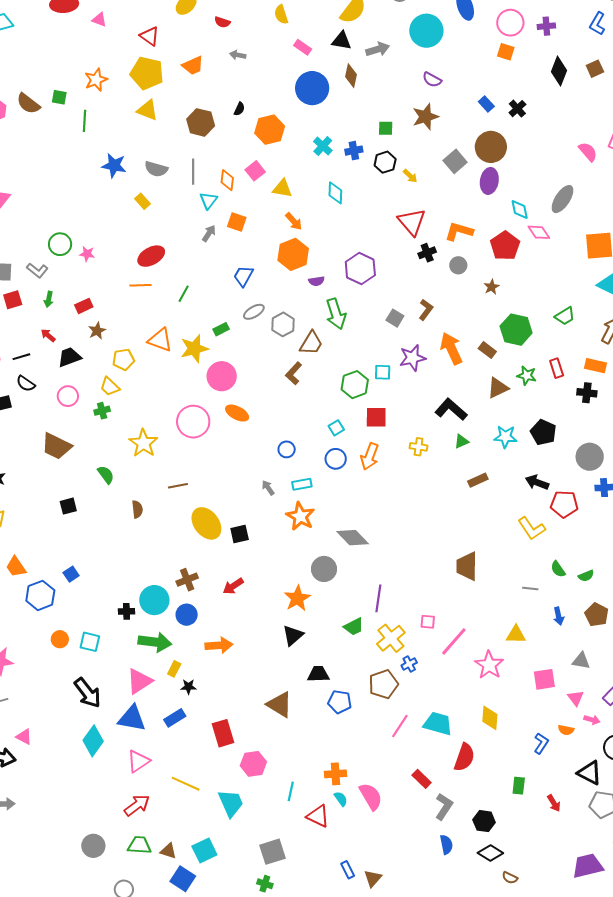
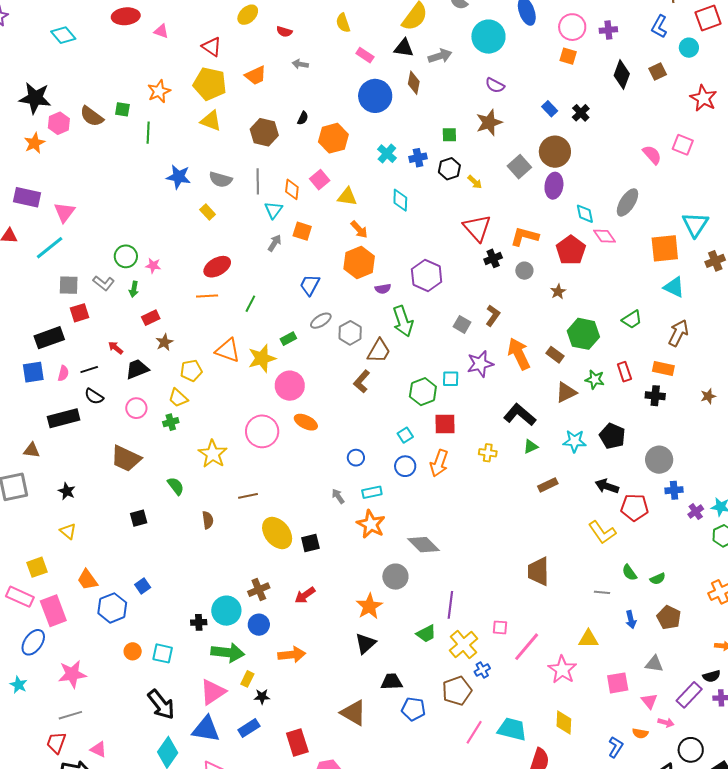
green arrow: (49, 299) -> (134, 289), moved

